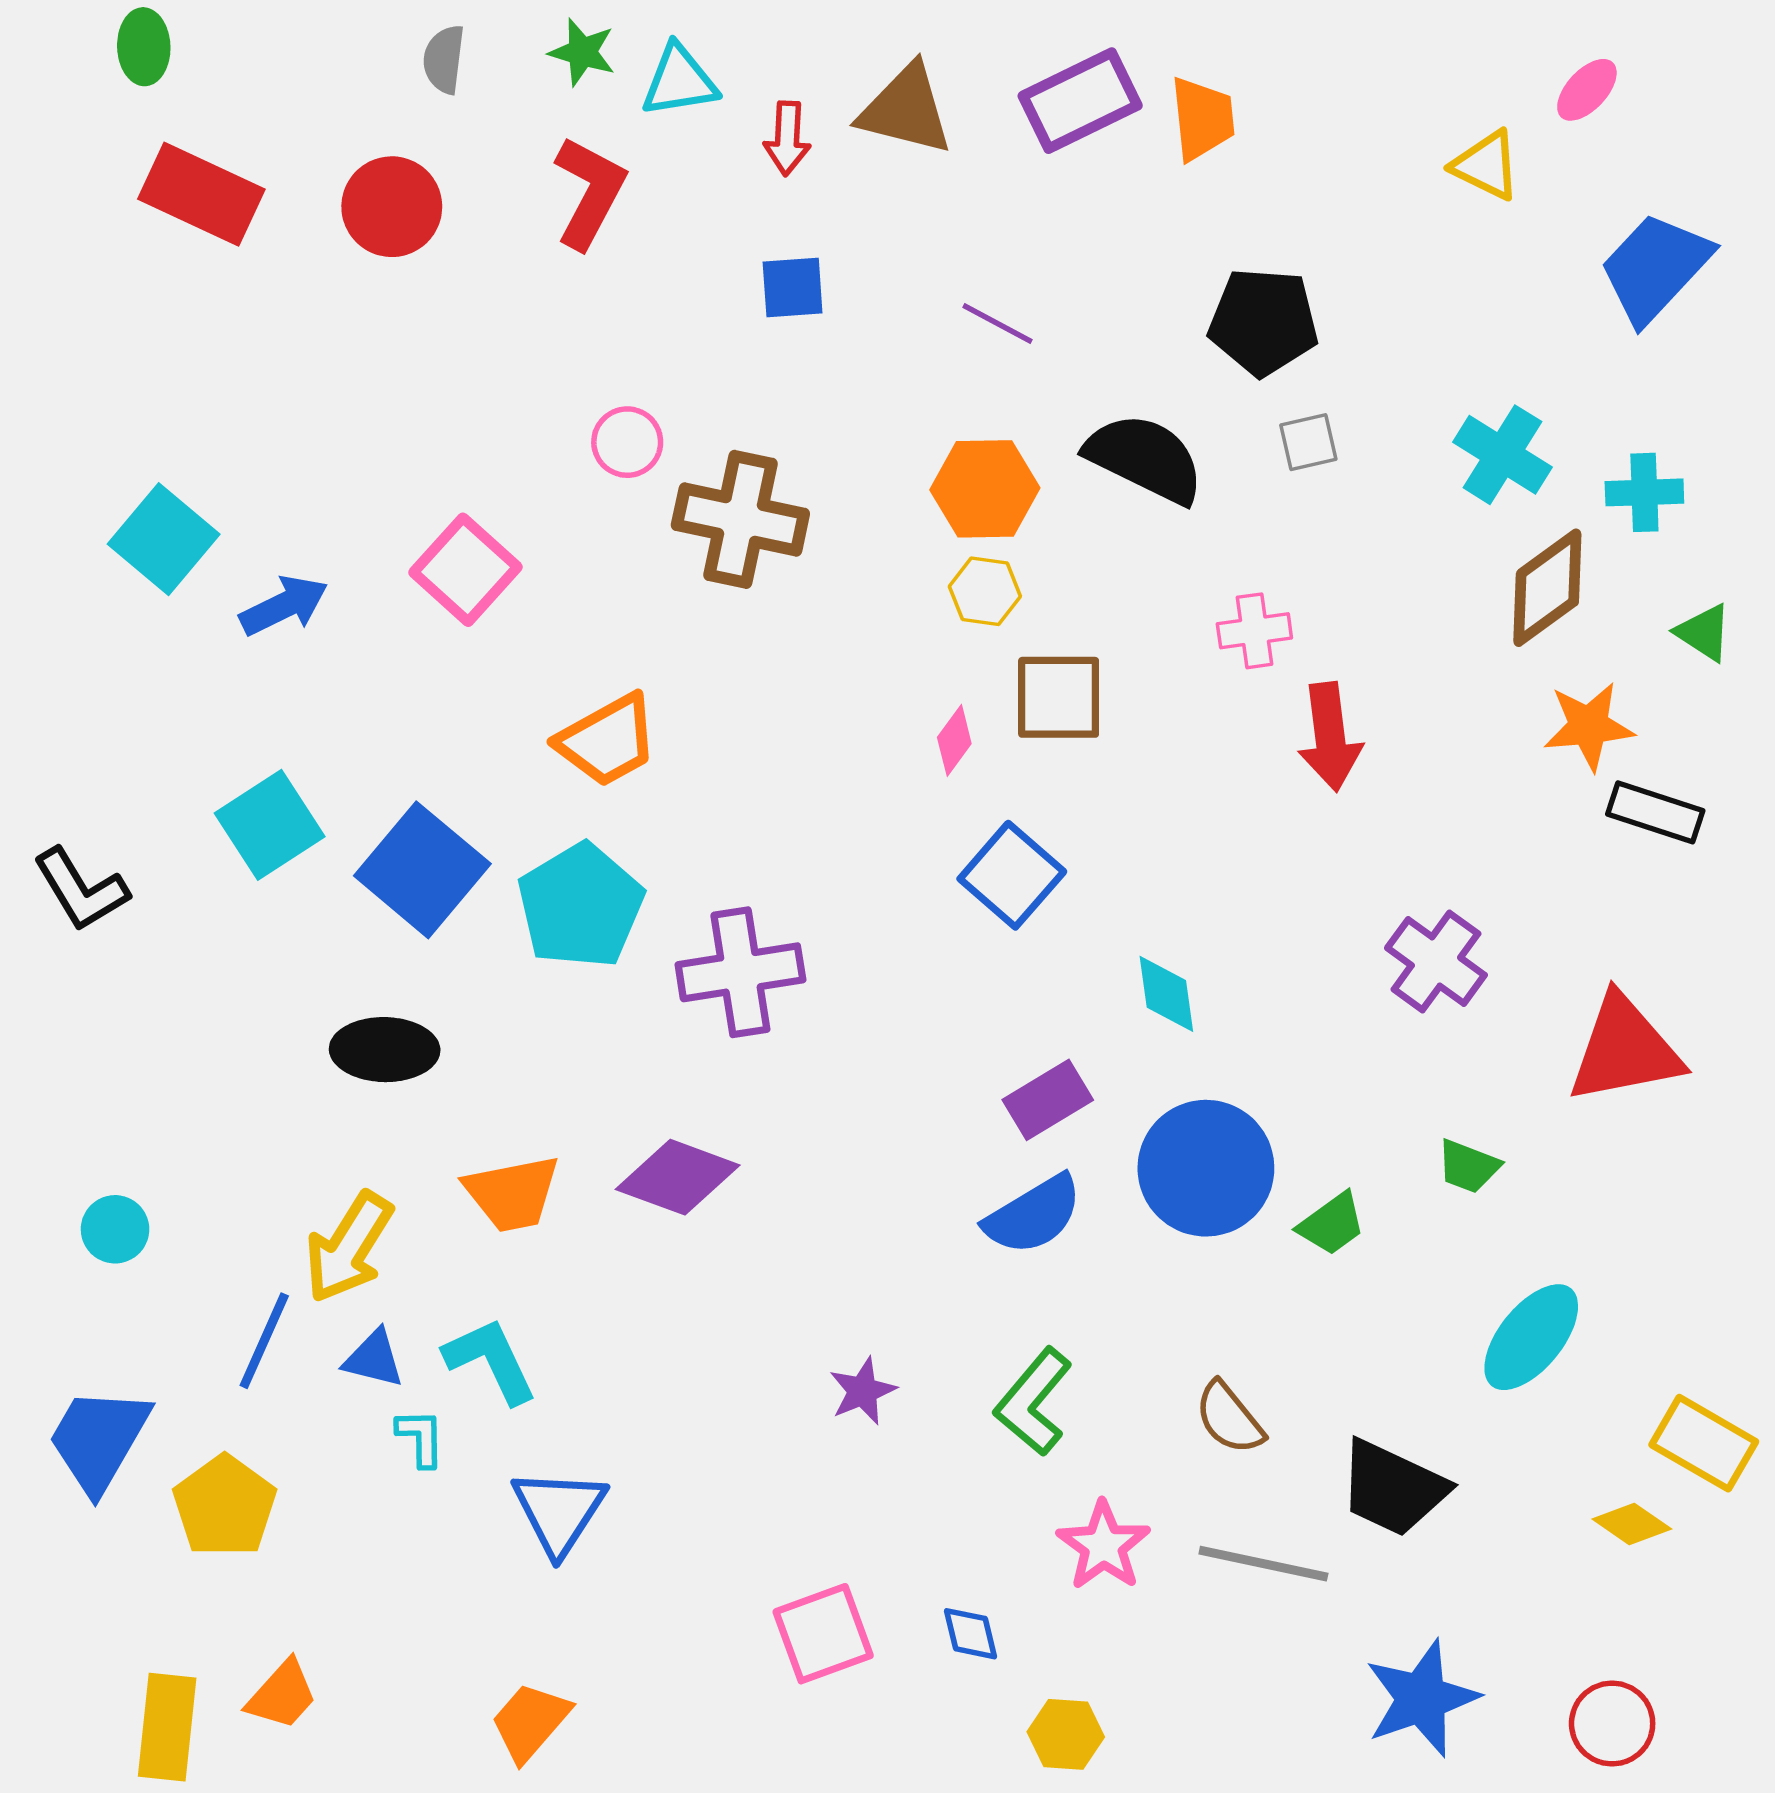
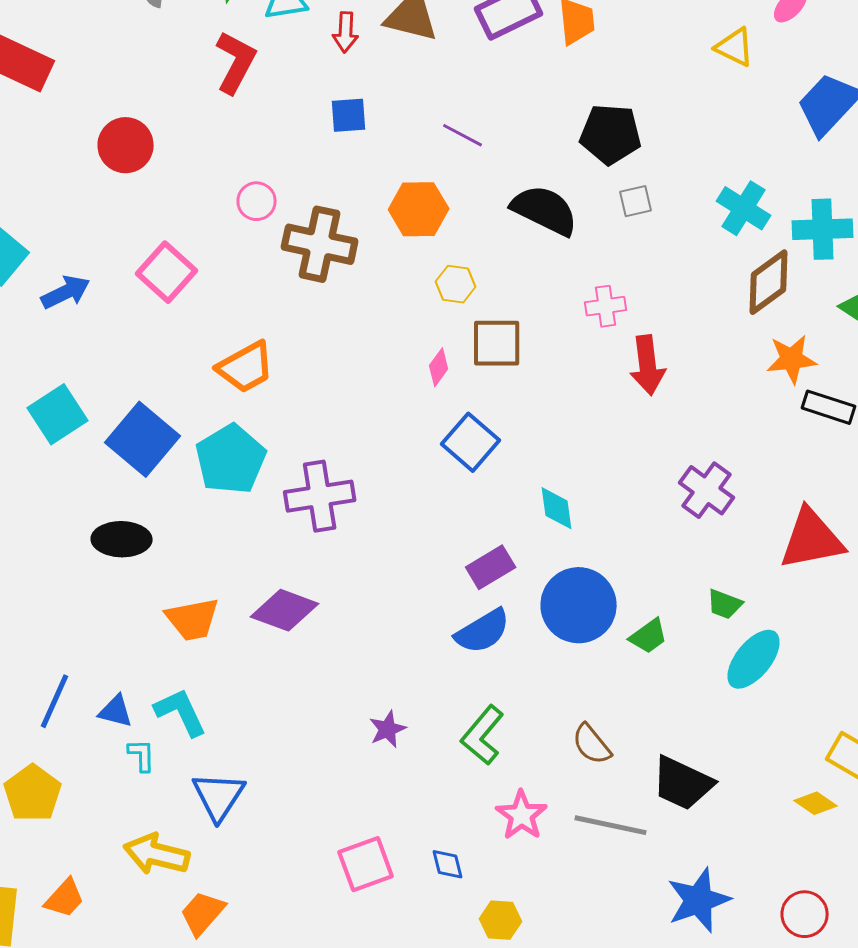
red circle: (392, 207) -> (126, 145), moved
orange hexagon: (985, 489) -> (419, 209), moved
cyan cross: (1644, 492) -> (823, 229), size x1.4
yellow arrow: (349, 1247) -> (157, 854), moved, turned 72
cyan ellipse: (1531, 1337) -> (754, 659), moved

